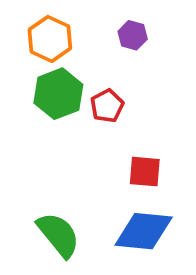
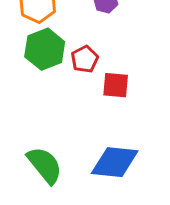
red square: (145, 172) -> (116, 85), moved

